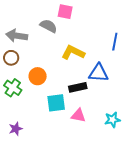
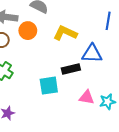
orange circle: (38, 76) -> (28, 31), moved
pink triangle: (78, 115) -> (87, 97), moved

